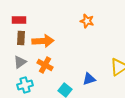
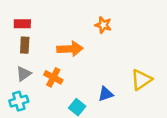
orange arrow: (43, 41) -> (70, 49), moved
cyan cross: (25, 85) -> (19, 101), moved

